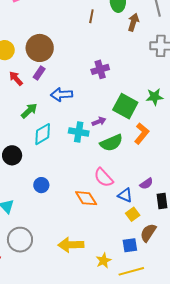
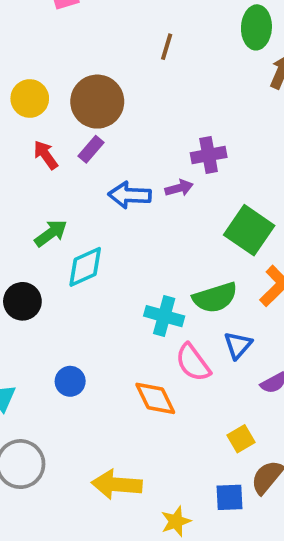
brown line: (91, 16) -> (167, 47), moved
green arrow: (29, 111) -> (51, 233), moved
purple arrow: (99, 121) -> (179, 188), moved
cyan cross: (79, 132) -> (164, 316), moved
blue circle: (41, 185) -> (70, 381), moved
blue triangle: (125, 195) -> (238, 345), moved, turned 42

